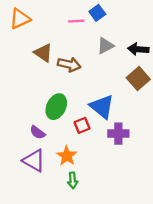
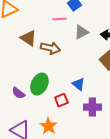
pink line: (76, 21) -> (59, 19), moved
blue triangle: (102, 107) -> (78, 84), size x0.6
purple semicircle: (38, 132) -> (18, 93), moved

